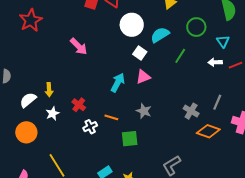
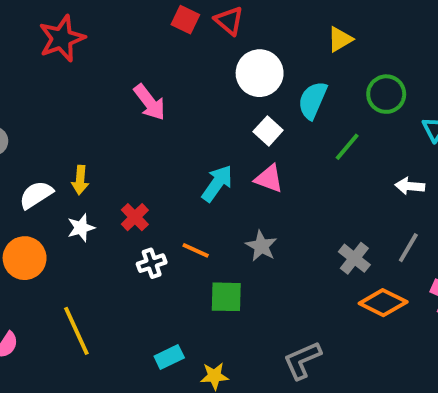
cyan semicircle: (160, 35) -> (313, 100), turned -42
white arrow: (215, 62) -> (410, 186), moved
pink triangle: (143, 77) -> (269, 179), turned 35

